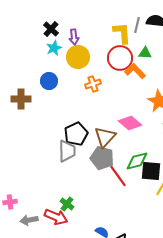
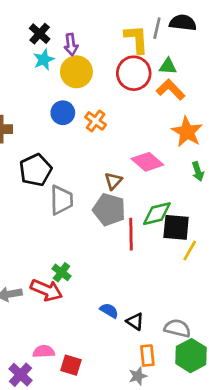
orange L-shape: (135, 71) -> (171, 90), moved
blue circle: (49, 81) -> (63, 113), moved
orange cross: (93, 84) -> (96, 121), moved, turned -35
black pentagon: (76, 134) -> (36, 170), moved
brown triangle: (105, 137) -> (113, 181), size x0.6
red line: (118, 176) -> (131, 234), turned 35

